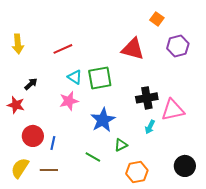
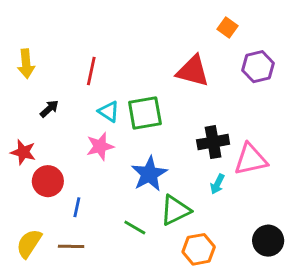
red line: (63, 49) -> (91, 71), turned -54
black arrow: (31, 84) -> (49, 109), moved
red circle: (33, 136) -> (48, 181), moved
green triangle: (121, 145) -> (175, 210), size x1.6

